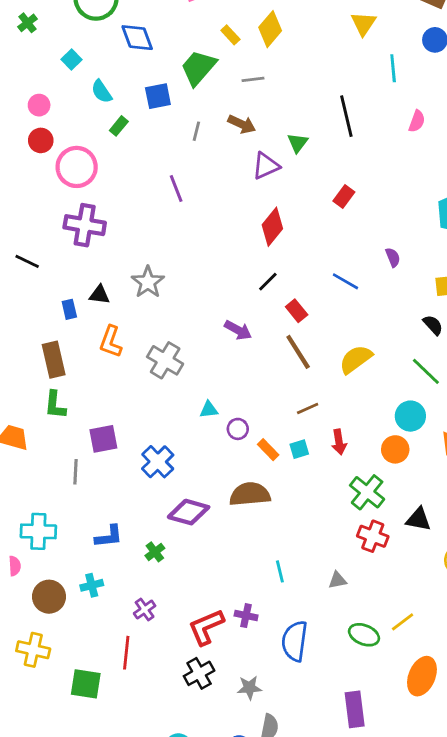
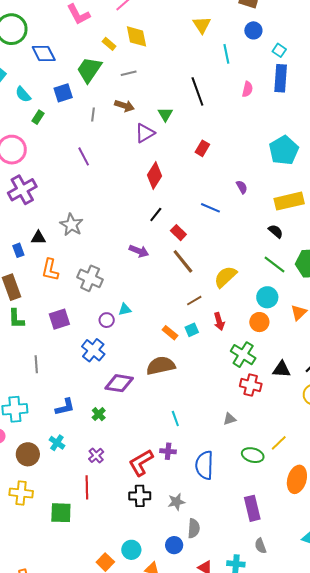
yellow diamond: (270, 29) -> (137, 36), turned -45
purple cross: (85, 225) -> (22, 190), turned -32
yellow semicircle: (356, 359) -> (225, 277), moved
purple circle: (238, 429) -> (107, 320), moved
purple square: (103, 439) -> (59, 319), moved
cyan line: (280, 571) -> (175, 419), moved
cyan cross: (92, 585) -> (57, 443), turned -35
black cross: (199, 673) -> (140, 496), turned 35

